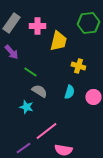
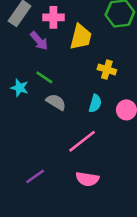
purple arrow: (11, 52) -> (39, 41), moved
cyan star: (26, 107) -> (20, 88), moved
pink line: (46, 131) -> (82, 141), moved

